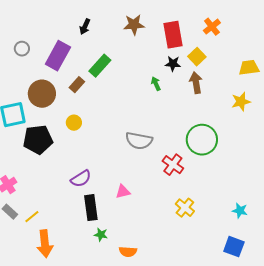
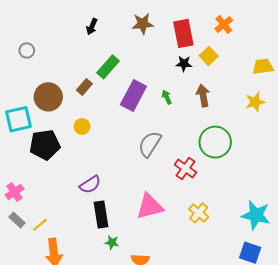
purple rectangle: (58, 56) -> (133, 96), moved
brown arrow: (196, 83) -> (203, 96), moved
green arrow: (156, 84) -> (167, 97), moved
gray semicircle: (139, 141) -> (150, 144), turned 112
pink triangle: (123, 192) -> (150, 206), moved, size x1.8
cyan star: (240, 211) -> (256, 215), size x1.8

